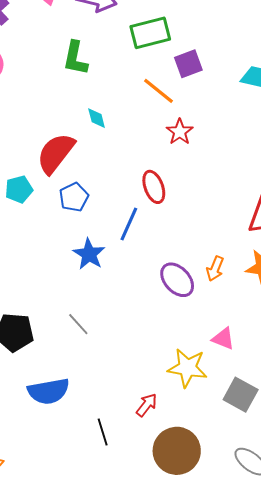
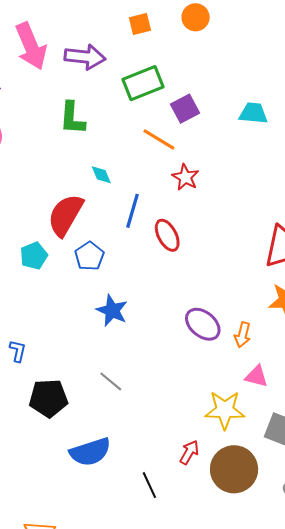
blue line: (129, 224) -> (133, 211), moved
orange arrow: (215, 269) -> (243, 335), moved
brown circle: (177, 451) -> (234, 469), moved

